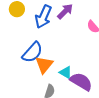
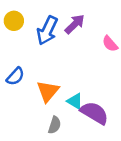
blue semicircle: (32, 52) -> (15, 76), moved, size x0.7

